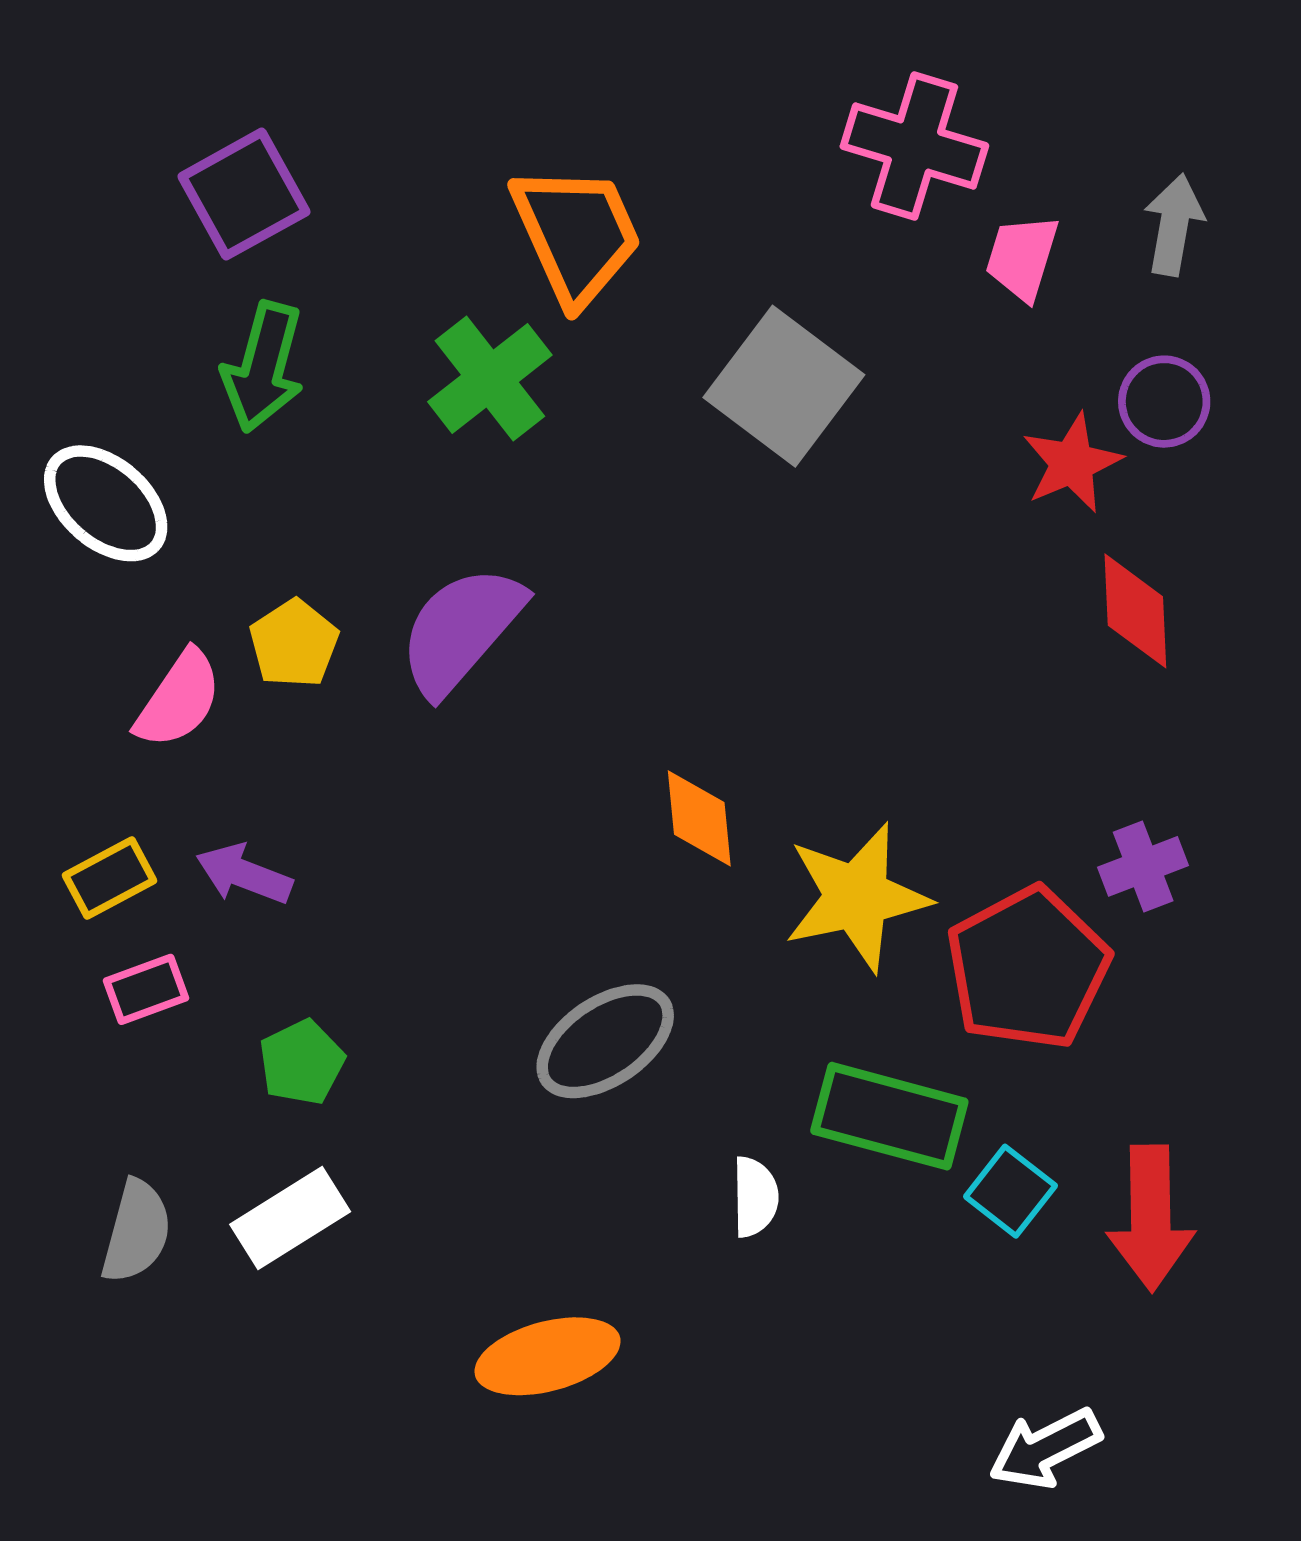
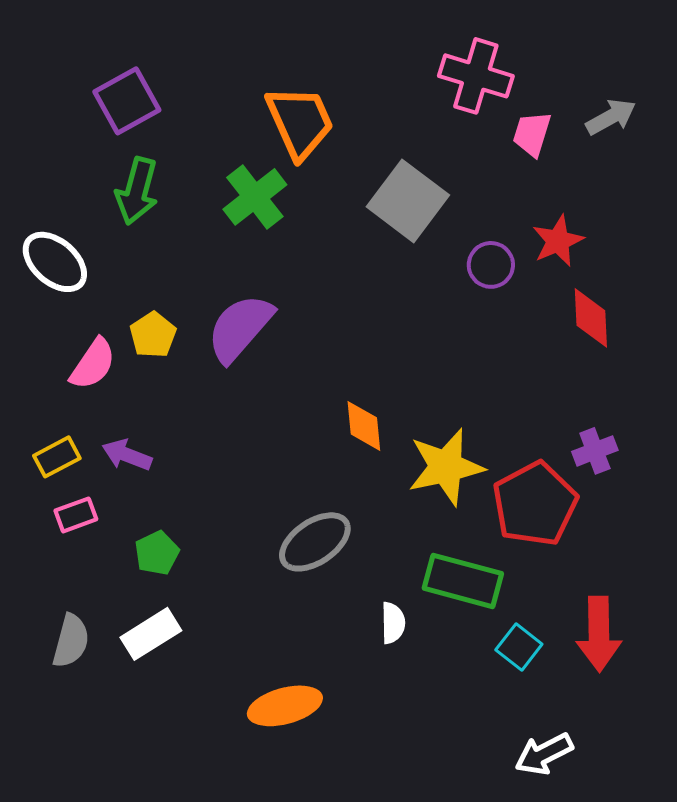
gray arrow: (1174, 225) -> (611, 117), turned 51
purple circle: (1164, 402) -> (491, 265), moved
cyan square: (1010, 1191) -> (519, 647), moved

